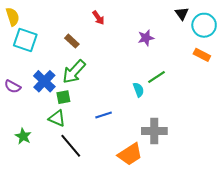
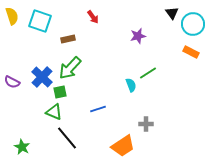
cyan square: (25, 40) -> (40, 21), moved
brown rectangle: (72, 41) -> (68, 39), turned -56
gray cross: (154, 131) -> (146, 124), size x0.6
green star: (23, 136) -> (22, 147), moved

